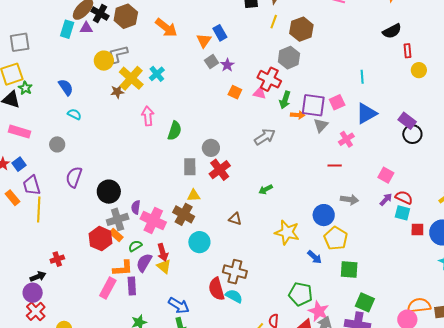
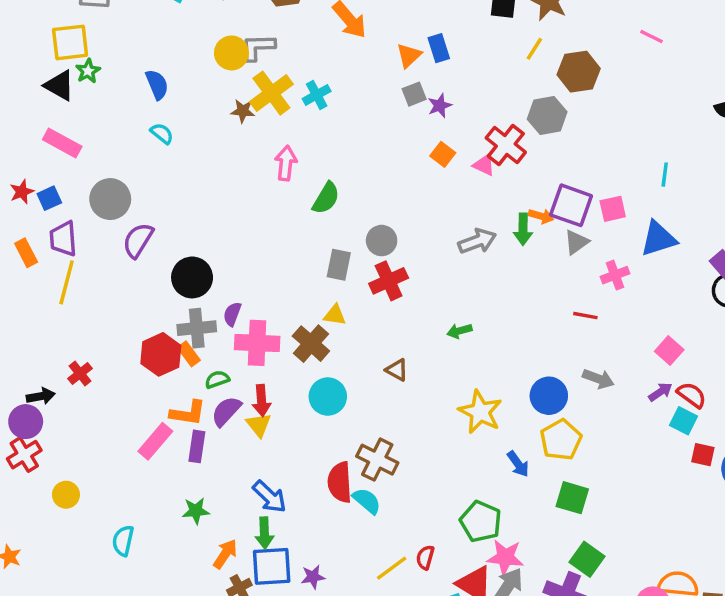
green arrow: (285, 100) -> (523, 229), moved, turned -30
gray circle: (57, 144) -> (110, 199), moved, size x1.5
pink cross: (153, 221) -> (257, 343), turned -35
red cross: (57, 259) -> (80, 374), turned -32
pink star: (319, 311) -> (505, 557), turned -30

